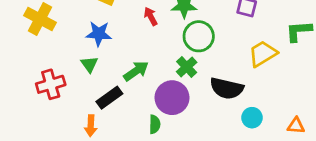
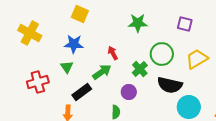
red arrow: (151, 16) -> (113, 53), moved
green circle: (199, 36) -> (162, 54), moved
purple circle: (172, 98) -> (129, 92), size x0.6
cyan circle: (252, 118) -> (189, 107), size x1.5

